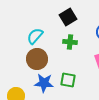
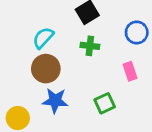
green square: (68, 80) -> (105, 103), moved, turned -35

